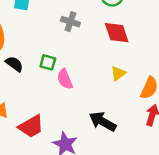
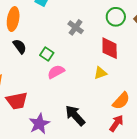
yellow triangle: (118, 73) -> (100, 73), moved
pink semicircle: (65, 79) -> (56, 72), turned 66

